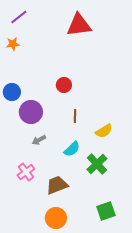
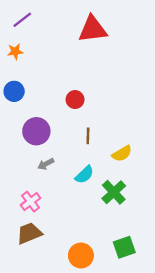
blue circle: (12, 92) -> (14, 91), moved
brown trapezoid: (57, 185) -> (29, 233), moved
orange circle: (56, 218) -> (81, 256), moved

